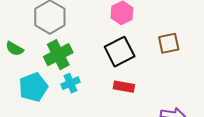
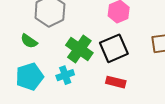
green semicircle: (15, 49) -> (29, 41), moved
green cross: (58, 55) -> (79, 49), moved, turned -32

